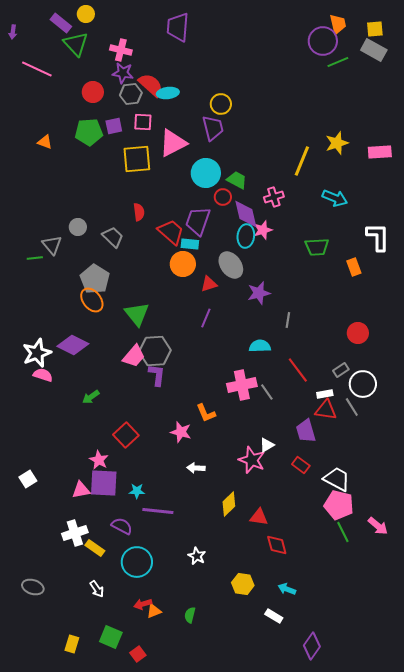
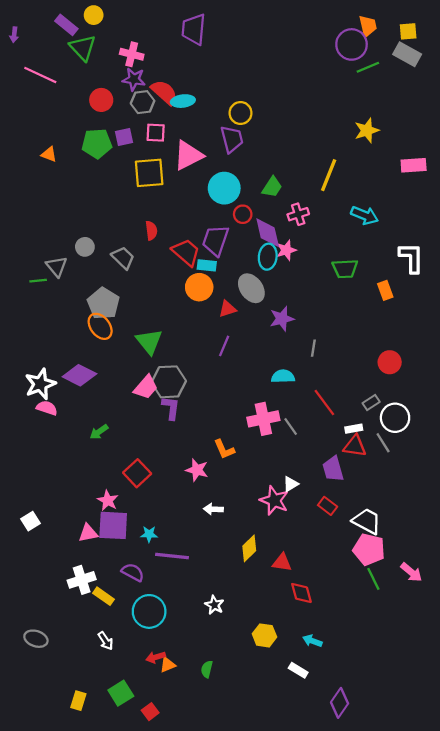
yellow star: (337, 143) -> (367, 130), moved
green trapezoid: (237, 180) -> (272, 187), moved, turned 95
green square: (111, 637) -> (121, 693), turned 35

